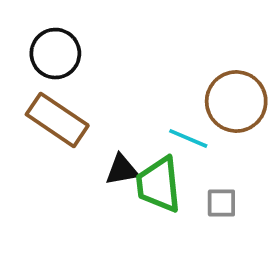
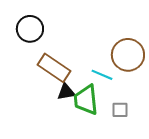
brown rectangle: (57, 120) -> (54, 68), moved

